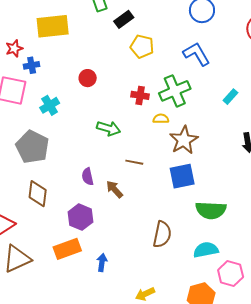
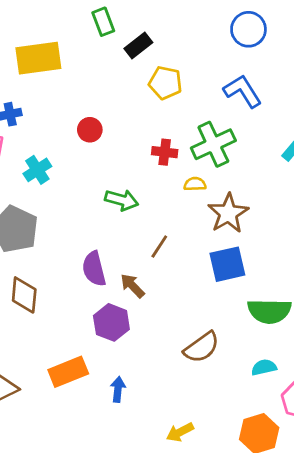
brown line: (134, 162) -> (159, 247), turned -66
purple semicircle: (88, 177) -> (94, 269), size x1.4
purple hexagon: (80, 217) -> (111, 322), moved
brown semicircle: (162, 234) -> (202, 347), turned 44
cyan semicircle: (206, 250) -> (264, 367), size x0.7

